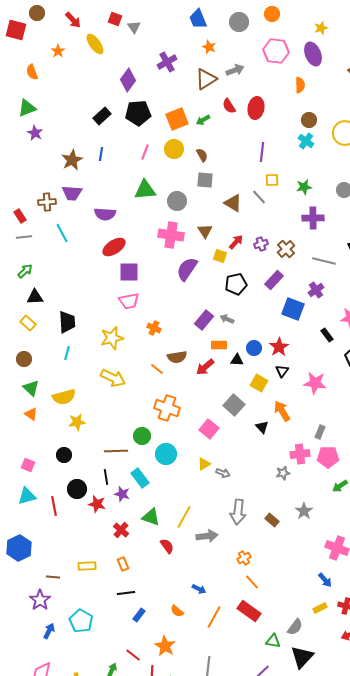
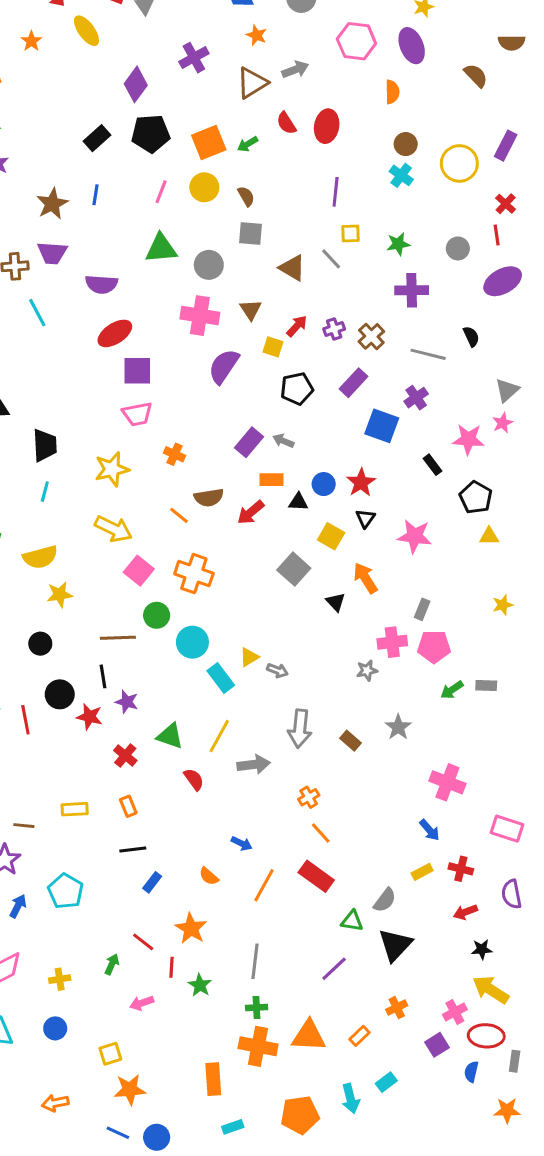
pink square: (209, 429) -> (139, 571), moved
cyan rectangle: (140, 478) -> (221, 678), moved

